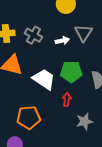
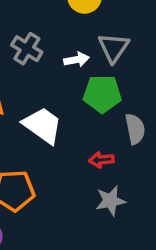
green pentagon: (71, 72) -> (102, 94), moved
red arrow: (67, 100) -> (101, 160), moved, turned -104

